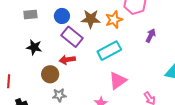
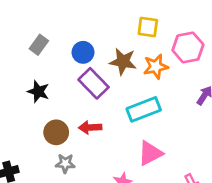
gray rectangle: (30, 14) -> (39, 45), turned -56
red arrow: (67, 60) -> (90, 127), moved

